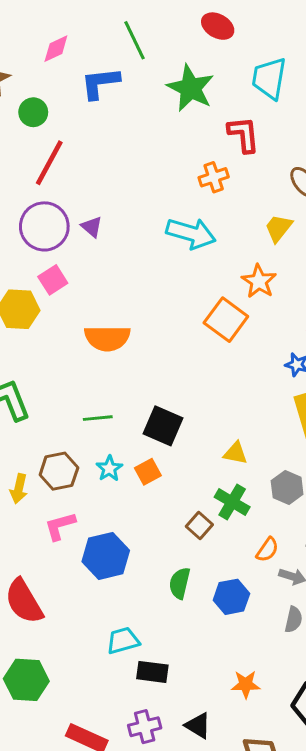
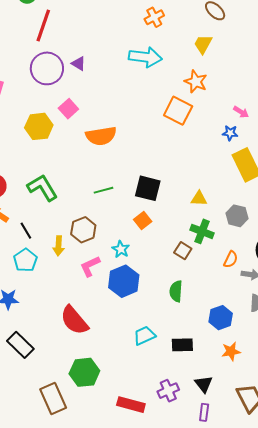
pink square: (53, 280) -> (68, 109), moved
cyan star: (109, 469) -> (121, 249), moved
blue hexagon: (231, 597) -> (221, 318), moved
black rectangle: (152, 672) -> (182, 345), moved
black triangle: (198, 726) -> (204, 384), turned 30

